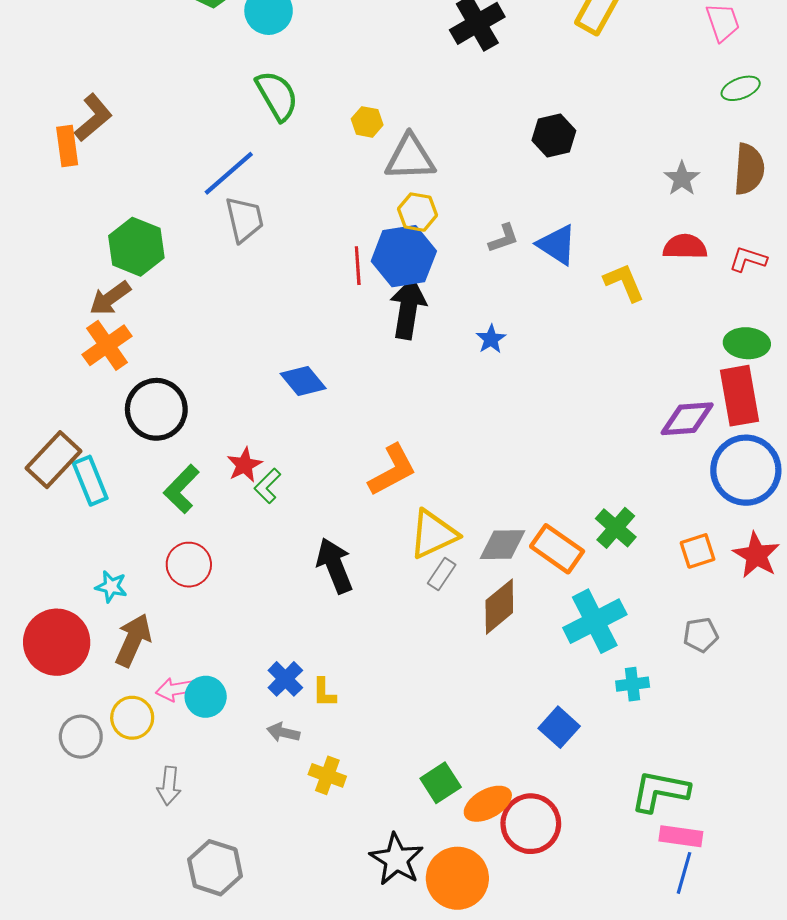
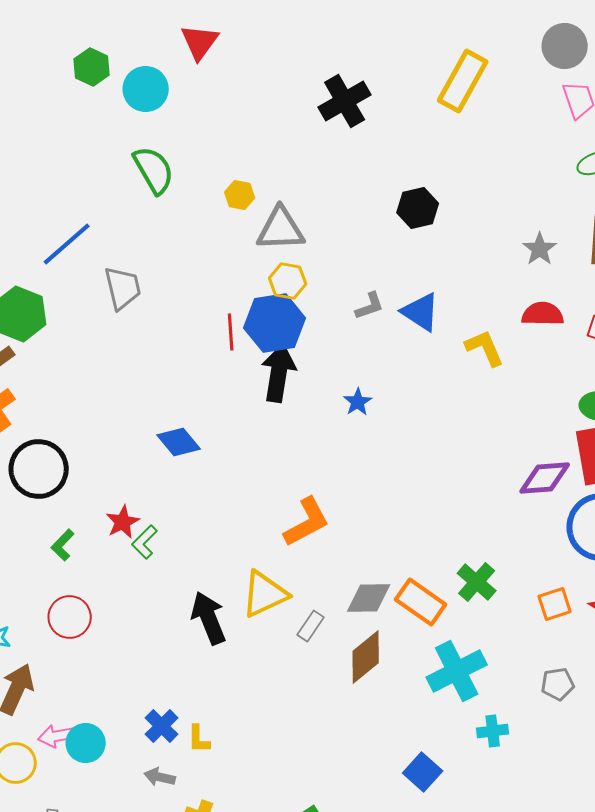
blue line: (229, 173) -> (67, 244), moved
orange L-shape: (392, 470) -> (307, 522), moved
green L-shape: (181, 489) -> (63, 545), size x0.7
yellow triangle: (433, 534) -> (265, 594), moved

